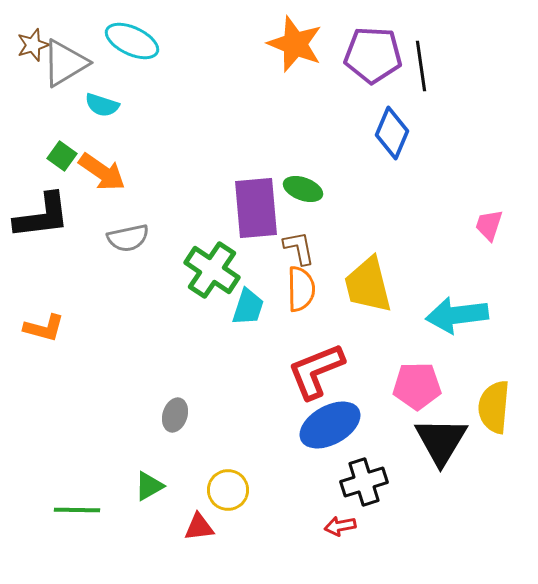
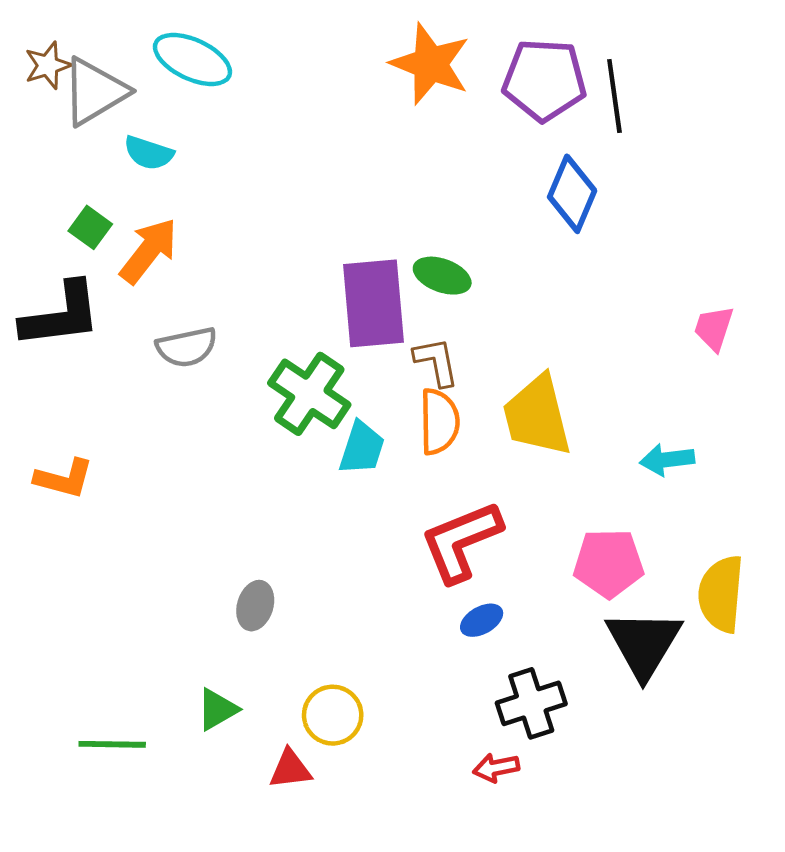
orange arrow: (102, 172) -> (149, 251), turned -87
cyan arrow: (457, 315) -> (667, 460), size x0.6
blue ellipse: (330, 425) -> (482, 620), size x0.5

